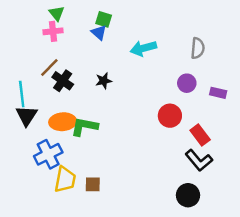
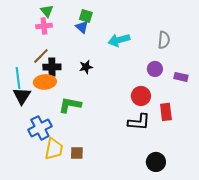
black cross: (63, 81) -> (52, 67), turned -36
orange ellipse: (63, 122) -> (45, 82), moved
red rectangle: (200, 135) -> (166, 112), turned 30
black L-shape: (199, 160) -> (139, 122), moved, turned -45

